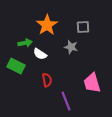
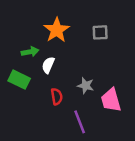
gray star: (71, 47) -> (86, 86), moved
white semicircle: (40, 54) -> (48, 65), turned 80

